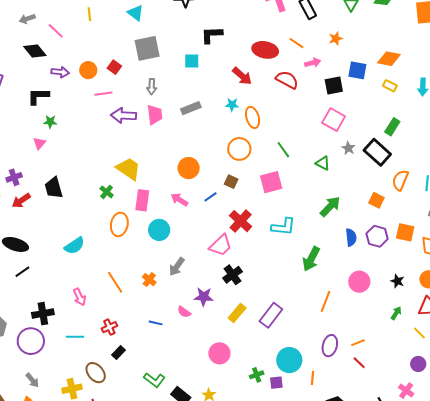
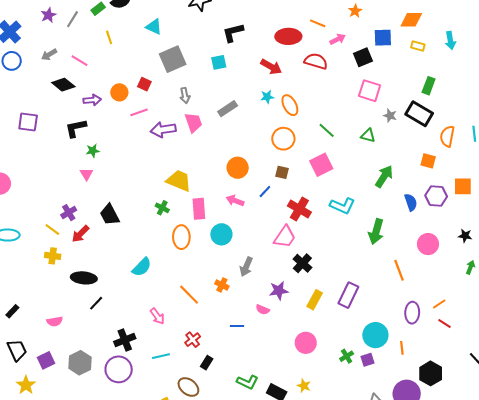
cyan L-shape: (283, 227) -> (342, 206), turned 30
orange line: (326, 301) -> (399, 270), turned -30

